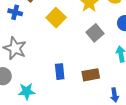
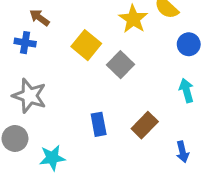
gray square: (95, 33) -> (120, 65), moved
brown rectangle: (91, 75) -> (145, 125), turned -30

